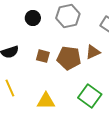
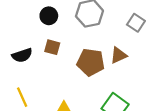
brown square: (43, 56) -> (52, 47), moved

